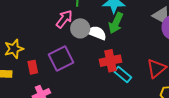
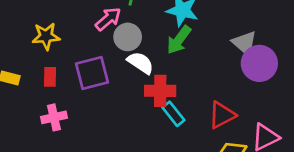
white semicircle: (97, 33) -> (140, 63), moved
yellow star: (14, 49) -> (46, 36), moved

